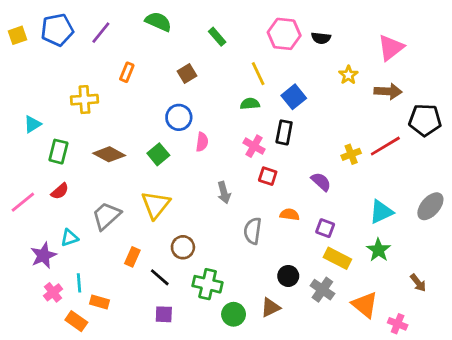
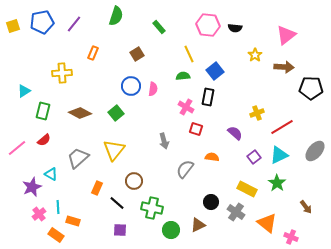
green semicircle: (158, 22) -> (116, 16), turned 84
pink semicircle: (202, 142) -> (153, 89), moved
red line: (385, 146) -> (282, 127), moved
purple square: (325, 228) -> (254, 157), moved, turned 32
gray semicircle: (253, 231) -> (185, 169), turned 30
cyan triangle: (69, 238) -> (51, 174), turned 48

